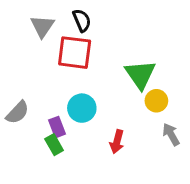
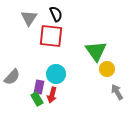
purple rectangle: (57, 127) -> (39, 87), turned 32
red arrow: (117, 142) -> (52, 95), moved

